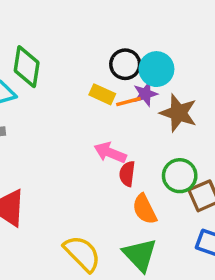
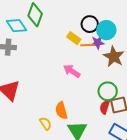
red semicircle: (127, 174) -> (105, 107), moved
orange semicircle: (145, 209) -> (61, 110), moved
yellow semicircle: (82, 253) -> (46, 124), size x0.6

